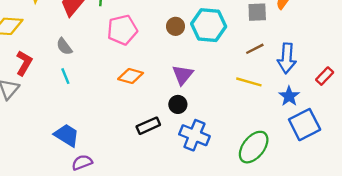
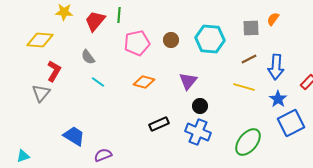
brown circle: (176, 26) -> (171, 40), moved
cyan line: (65, 76) -> (98, 82), moved, turned -32
black circle: (178, 104) -> (200, 106), moved
blue trapezoid: (67, 135) -> (74, 136), moved

